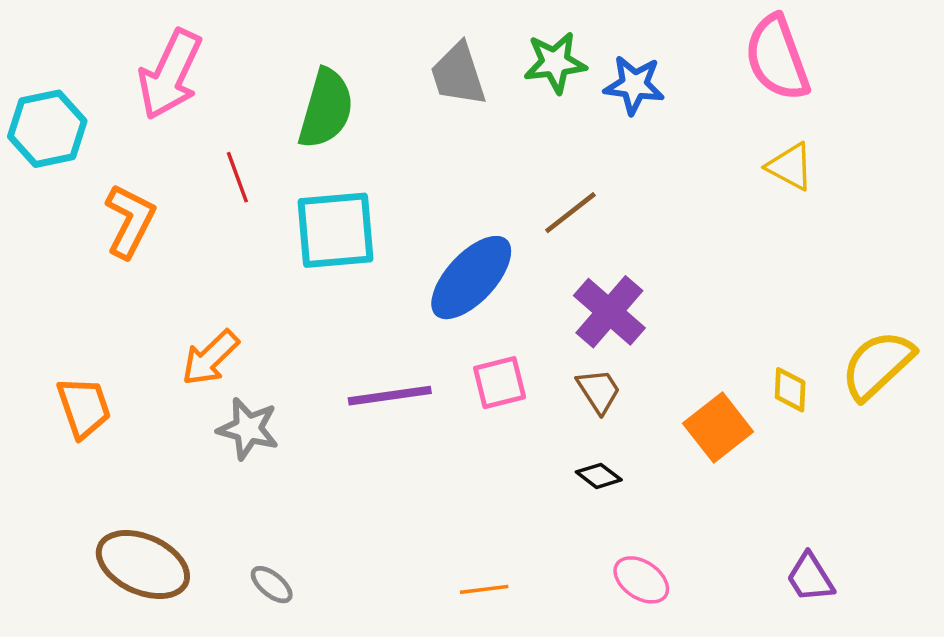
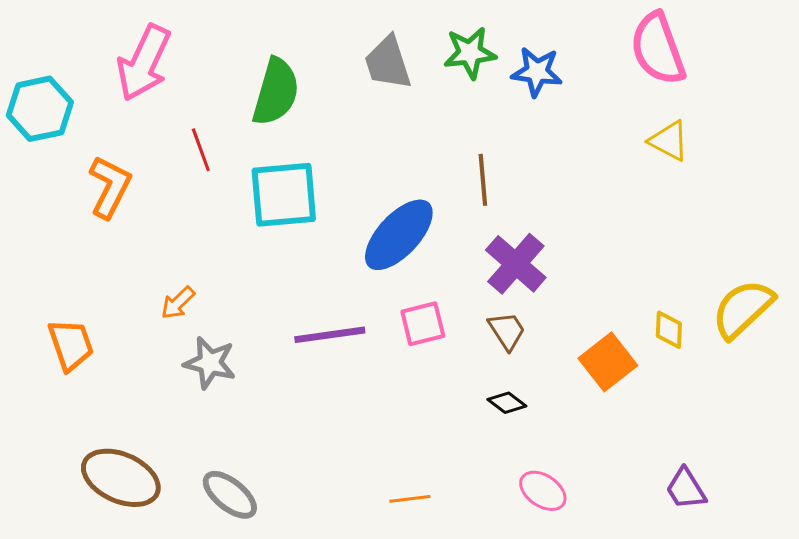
brown line: (570, 213) -> (483, 180), turned -57
orange arrow: (210, 358) -> (178, 303), size x0.7
gray ellipse: (272, 585) -> (230, 495), size x1.5

